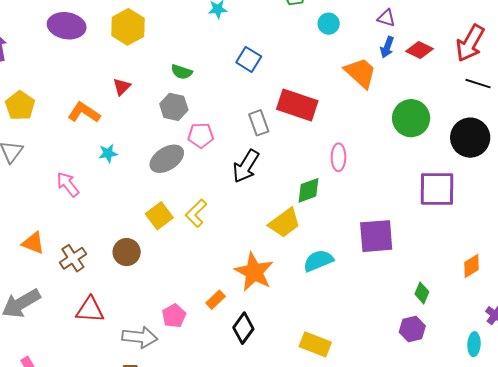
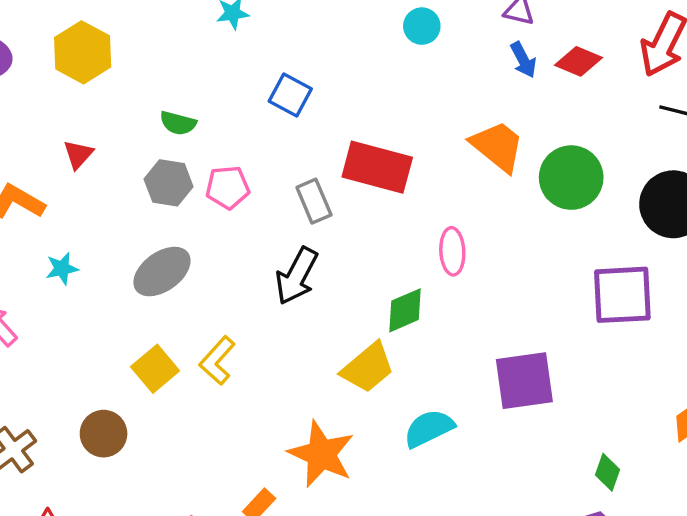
blue arrow: (387, 47) -> (523, 60), turned -45
orange trapezoid: (360, 73) -> (498, 146), moved
pink pentagon: (201, 135) -> (228, 187), moved

